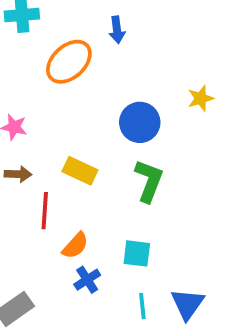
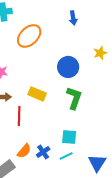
blue arrow: (117, 30) -> (73, 18), moved
orange semicircle: (75, 246) -> (24, 151), moved
cyan line: (142, 306) -> (66, 156), moved, turned 72

